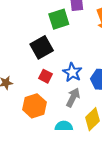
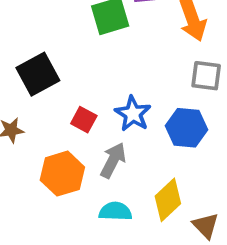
black square: (42, 47) -> (38, 74), moved
gray arrow: (73, 97) -> (113, 160), moved

